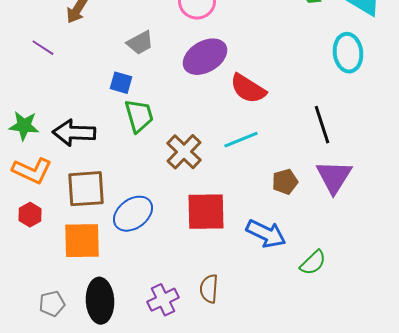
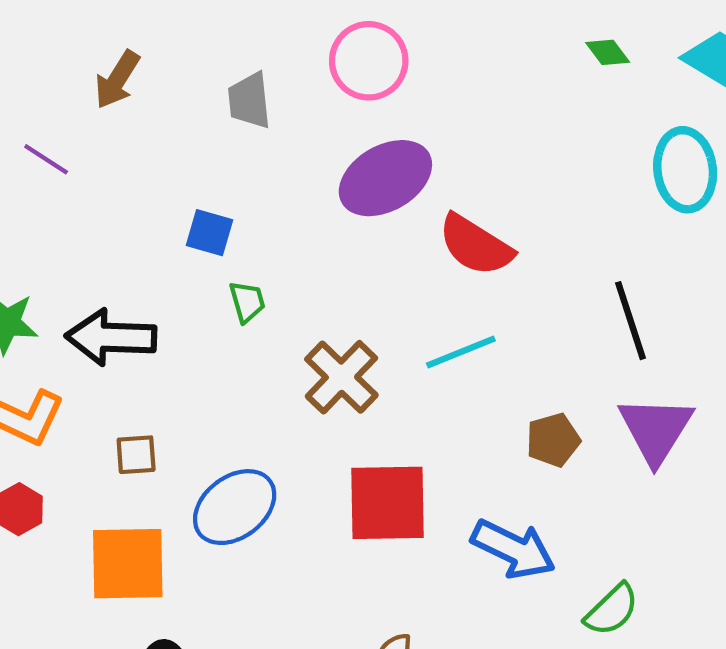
gray trapezoid: (140, 43) -> (249, 101), moved, turned 112
green trapezoid: (139, 116) -> (247, 302), size x0.6
brown square: (86, 189) -> (136, 455), size x0.5

